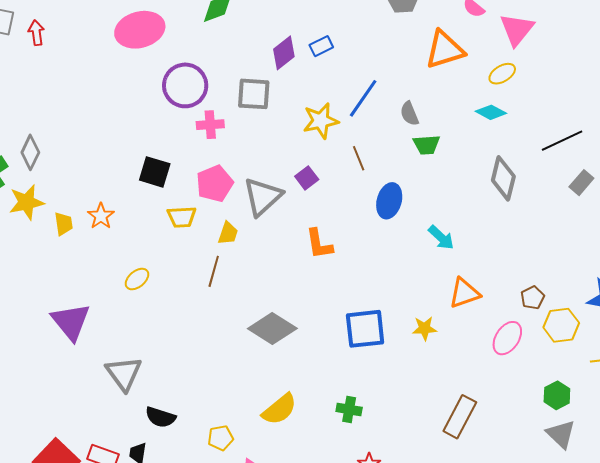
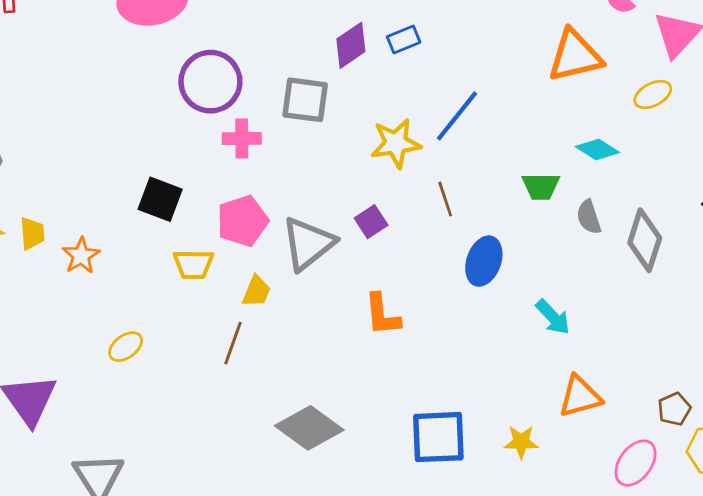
cyan diamond: (491, 112) -> (597, 149), moved
gray semicircle: (409, 114) -> (589, 217), moved
yellow trapezoid: (64, 224) -> (32, 233), moved

